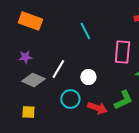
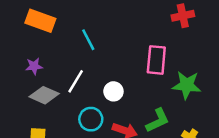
cyan line: (85, 31) -> (88, 40), moved

